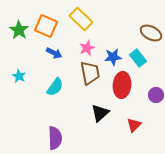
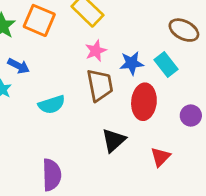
blue arrow: (54, 53) -> (19, 66), moved
cyan semicircle: (55, 87) -> (52, 104), turned 36

